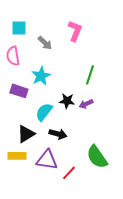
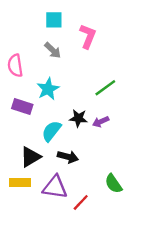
cyan square: (19, 28) -> (54, 20), moved
green line: (90, 75) -> (105, 88), turned 36
green semicircle: (97, 157) -> (113, 184), size x0.7

